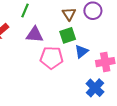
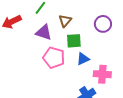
brown triangle: (69, 14) -> (65, 21), moved

